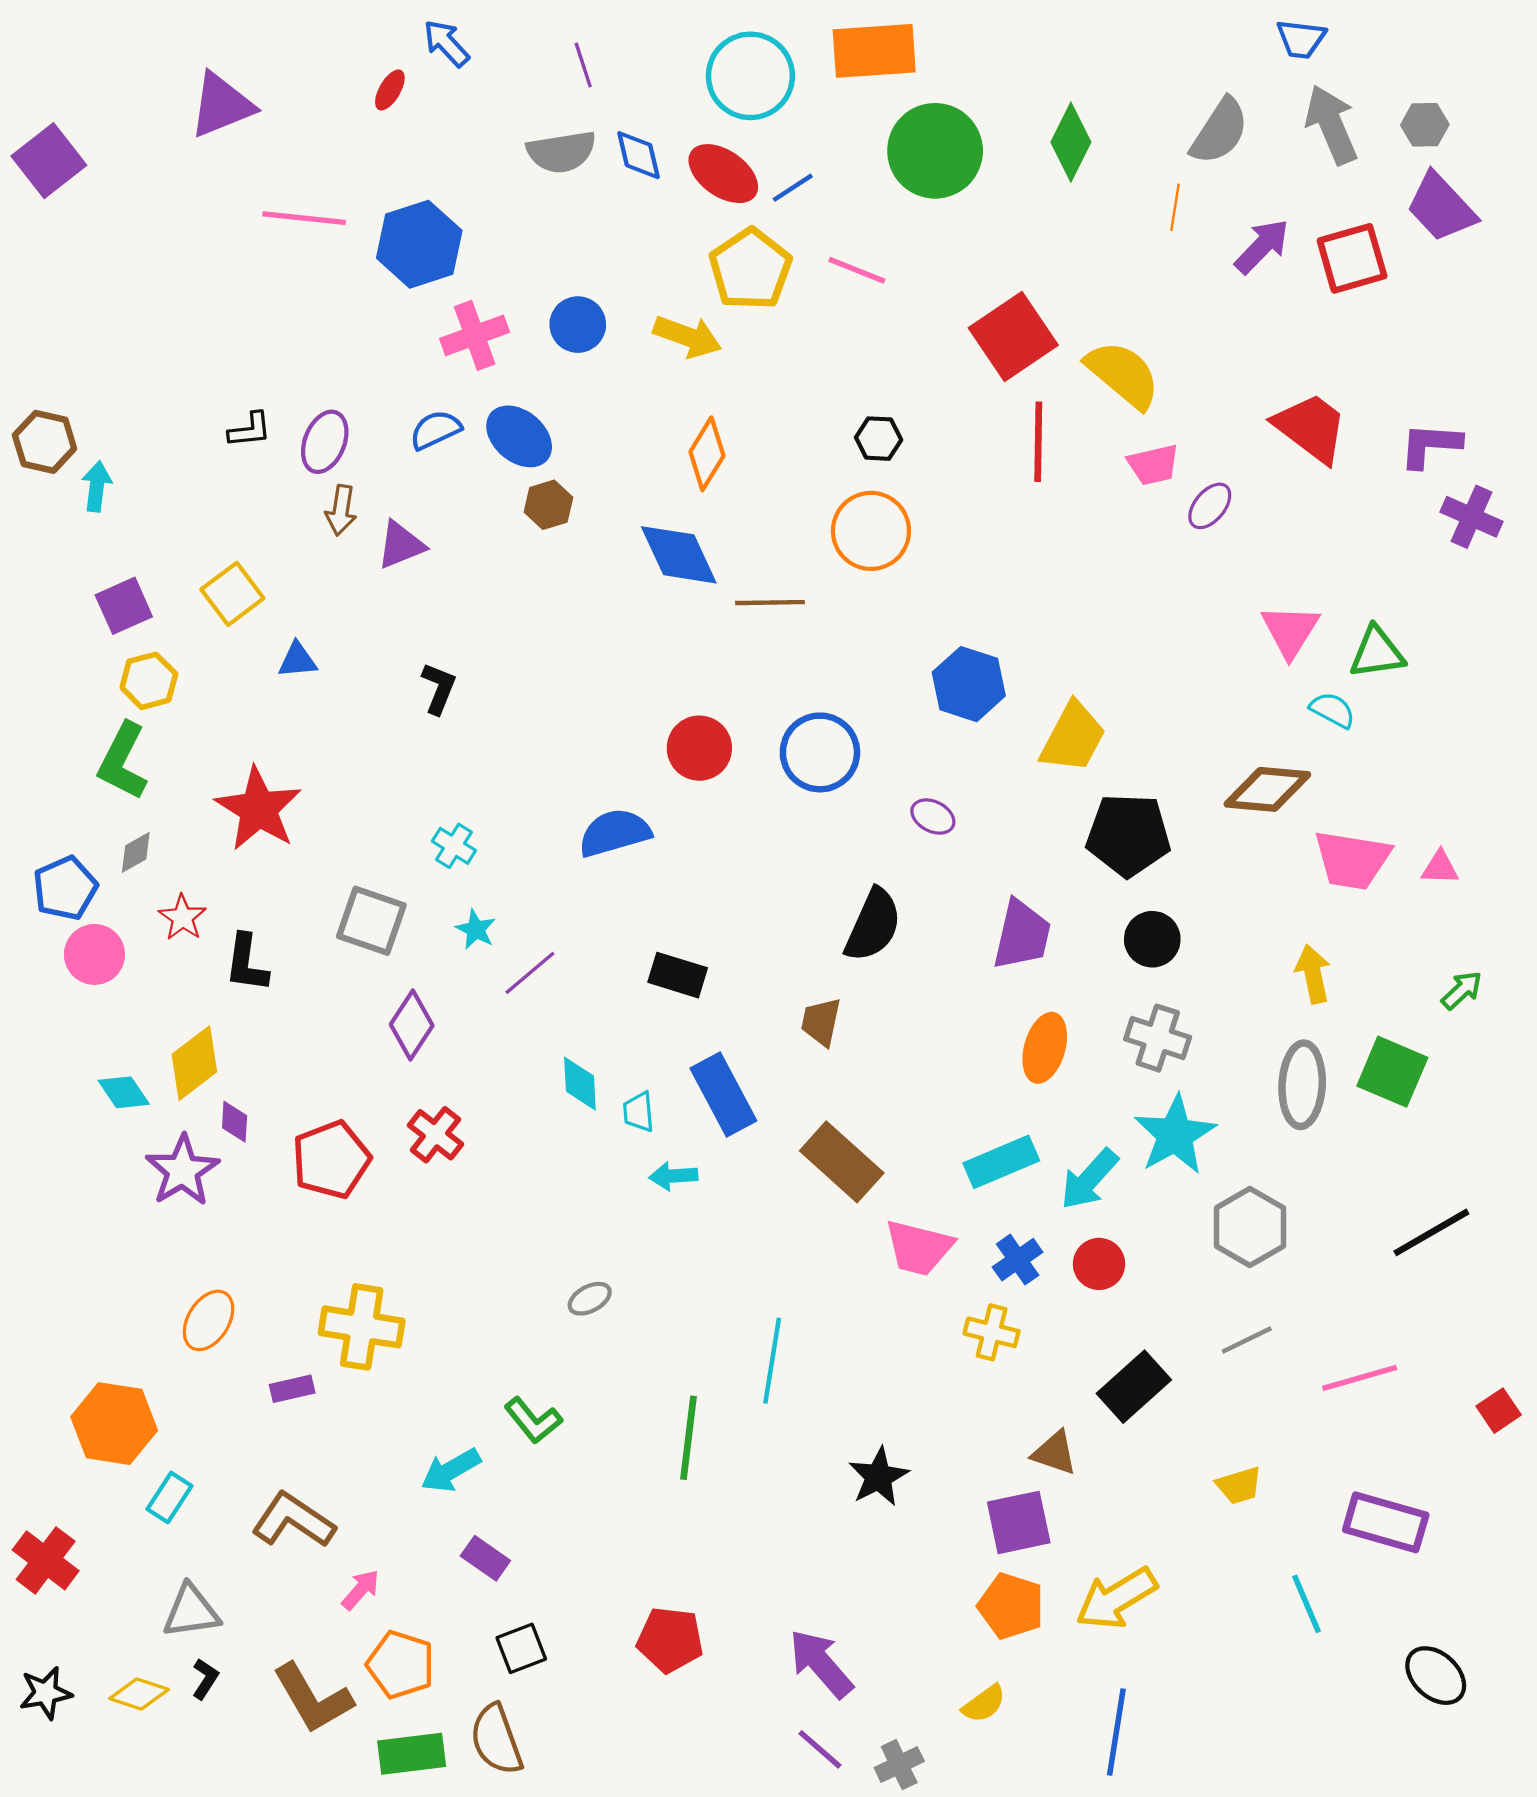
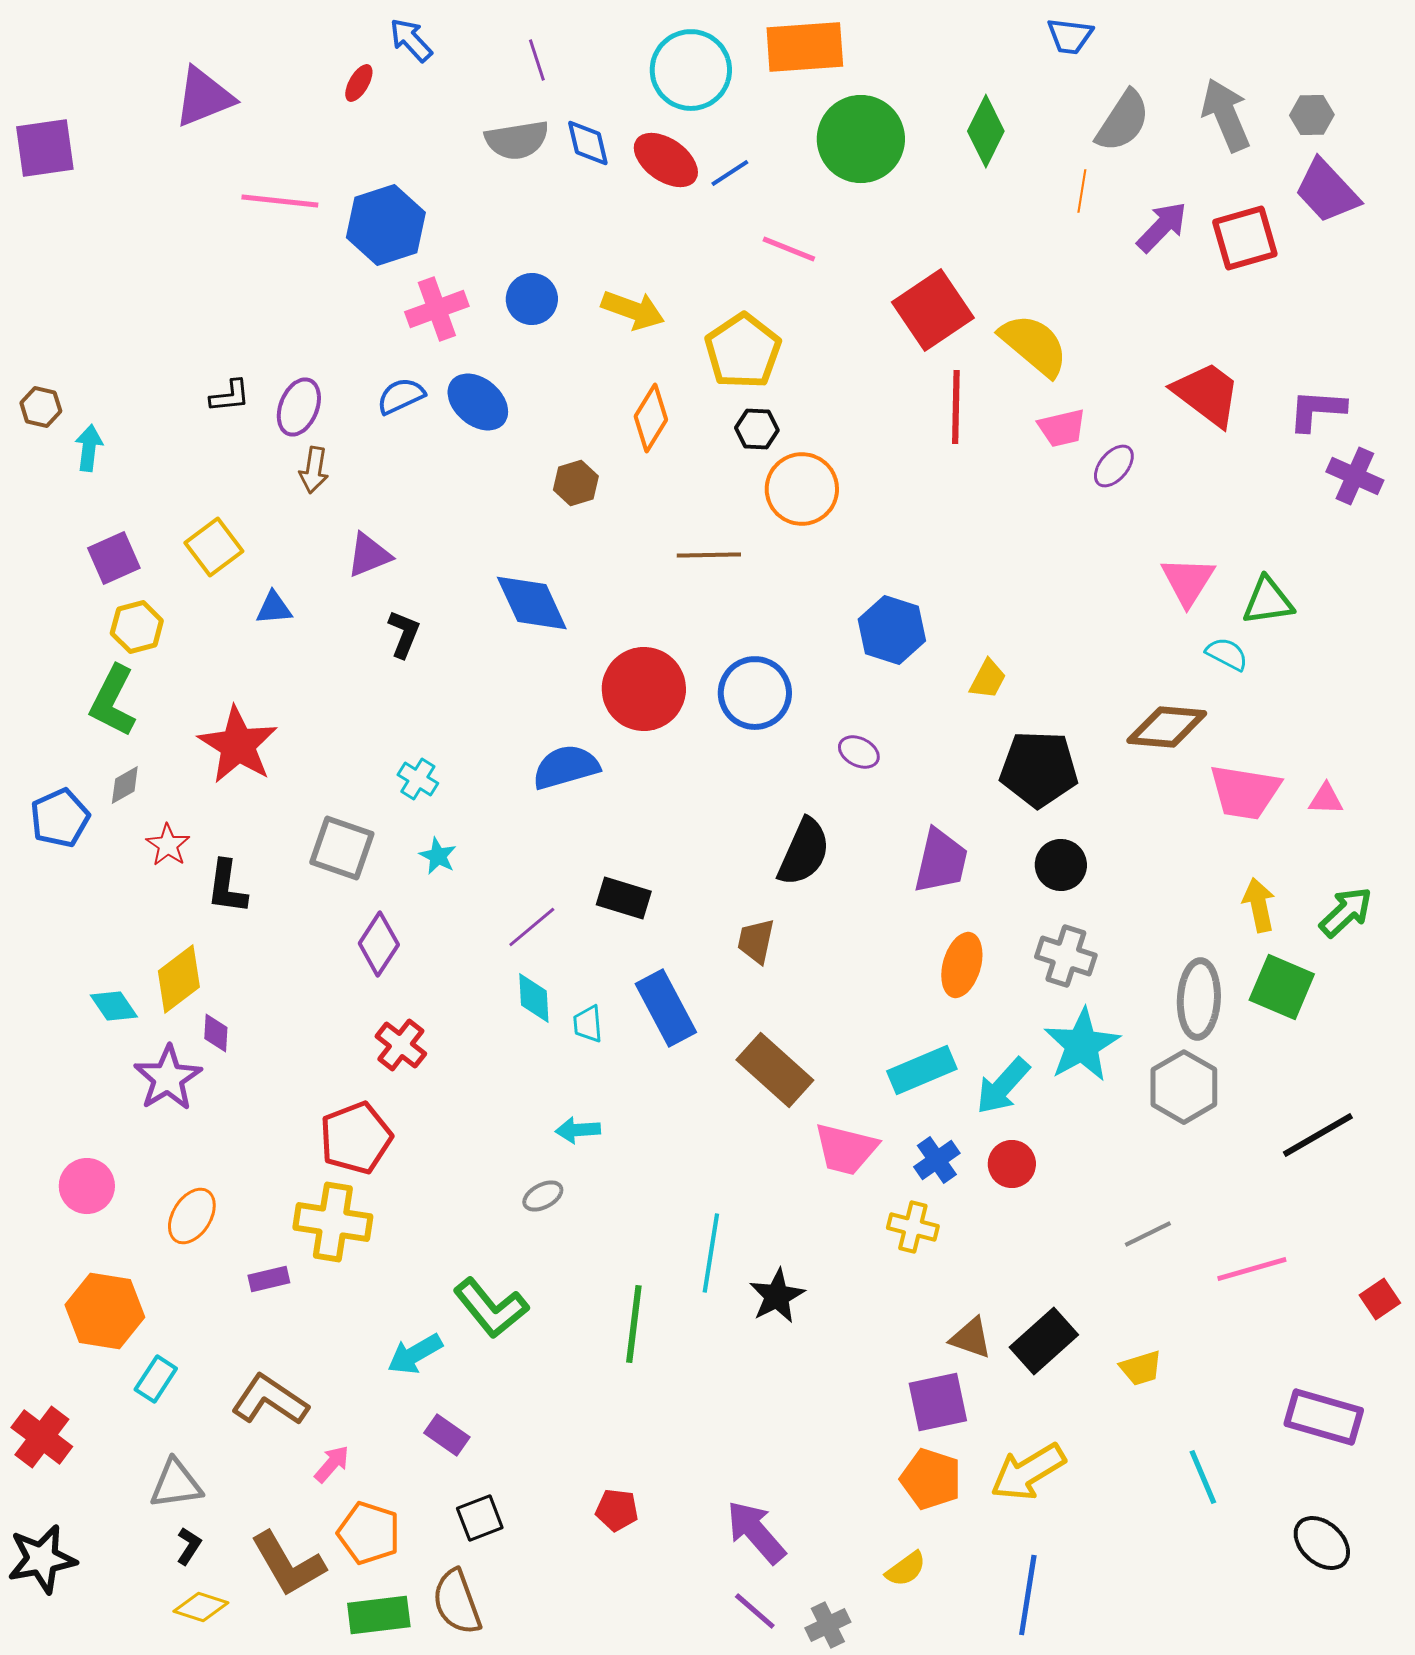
blue trapezoid: (1301, 39) -> (1070, 36), moved
purple square: (49, 161) -> (45, 148), turned 30
yellow pentagon: (750, 269) -> (743, 351), moved
black hexagon: (879, 439) -> (757, 429), moved
brown hexagon: (45, 442) -> (41, 407), size x0.7
brown hexagon: (548, 505) -> (576, 483), moved
purple triangle: (401, 545) -> (369, 555), moved
blue diamond: (679, 555) -> (532, 603), moved
yellow trapezoid: (1073, 737) -> (988, 679), size x0.6
red circle: (699, 748) -> (644, 689), size x1.4
pink circle: (94, 954) -> (87, 1186), moved
purple line: (530, 973) -> (532, 927), moved
yellow arrow: (1313, 974) -> (1259, 905), moved
green arrow: (1462, 990) -> (1346, 912), size x1.4
red pentagon: (331, 1160) -> (356, 1138), moved
cyan arrow: (673, 1176) -> (578, 1130), moved
gray hexagon: (1250, 1227) -> (1184, 1087), moved
black rectangle: (1134, 1387) -> (1044, 1341), moved
green L-shape: (533, 1420) -> (491, 1308), size x1.4
black star: (879, 1477) -> (777, 1296), moved
purple rectangle: (1386, 1522) -> (1324, 1417), moved
red pentagon: (670, 1640) -> (617, 1510), size x0.7
black star: (46, 1693) -> (42, 1559), size x1.4
yellow diamond: (139, 1694) -> (201, 1607), moved

